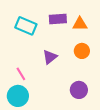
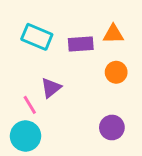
purple rectangle: (58, 19) -> (81, 44), moved
purple triangle: (50, 57) -> (51, 88), moved

